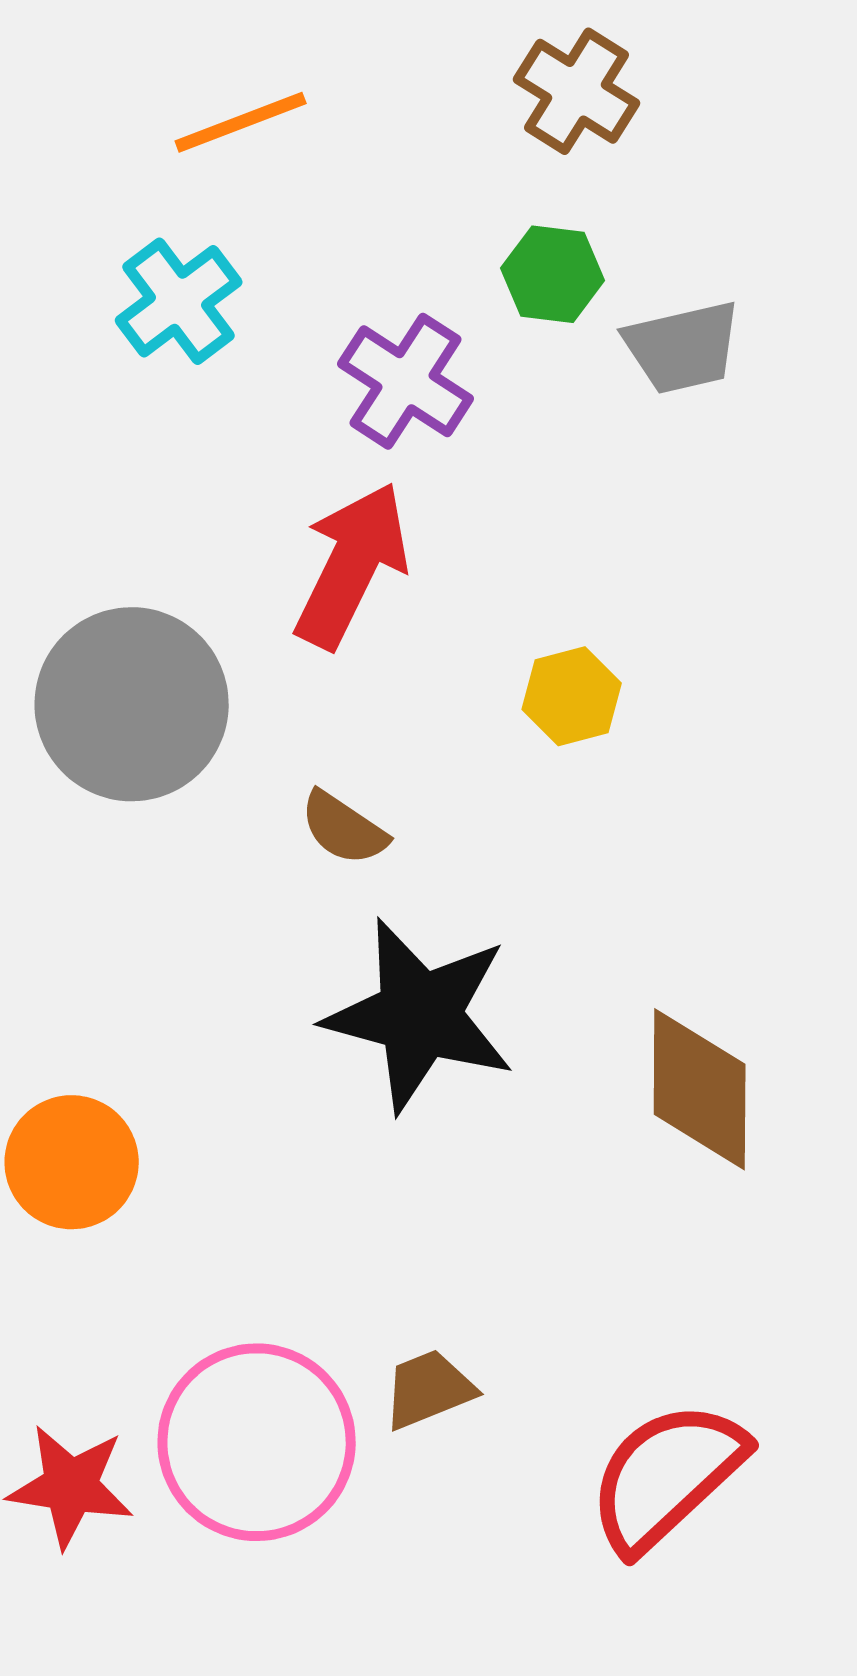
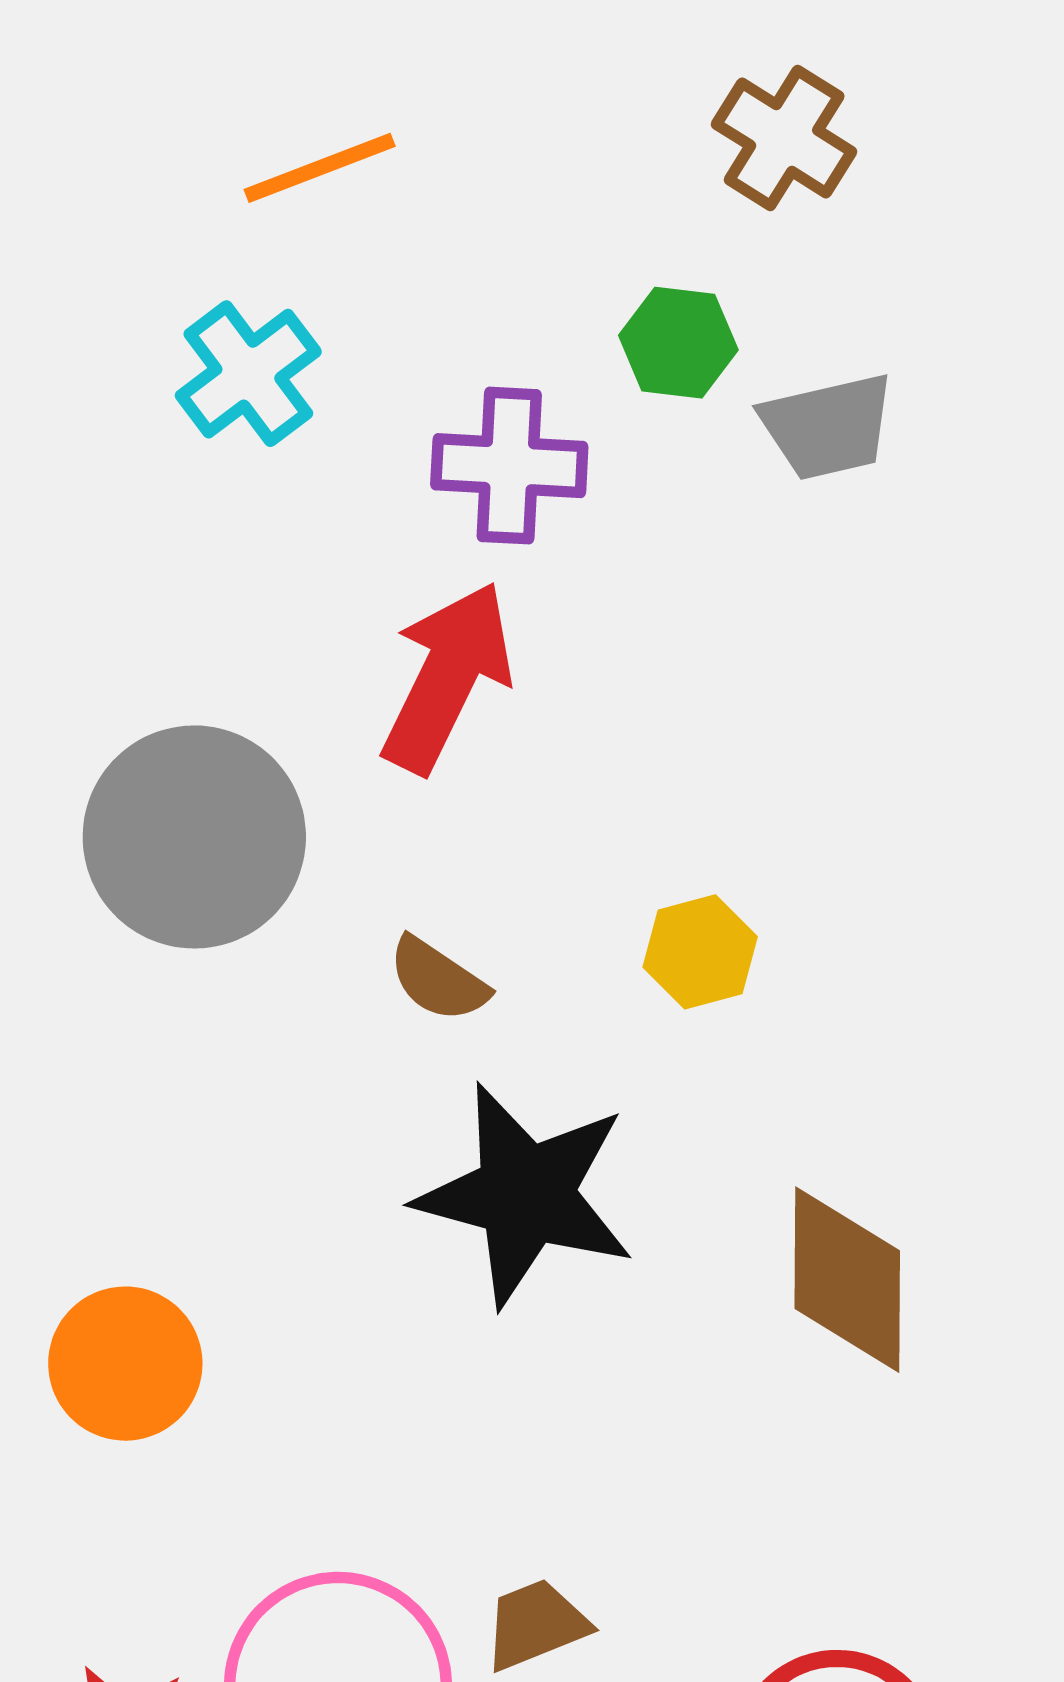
brown cross: (577, 91) -> (784, 138), moved
purple cross: (406, 381) -> (509, 466), turned -30
yellow hexagon: (572, 696) -> (700, 952), moved

